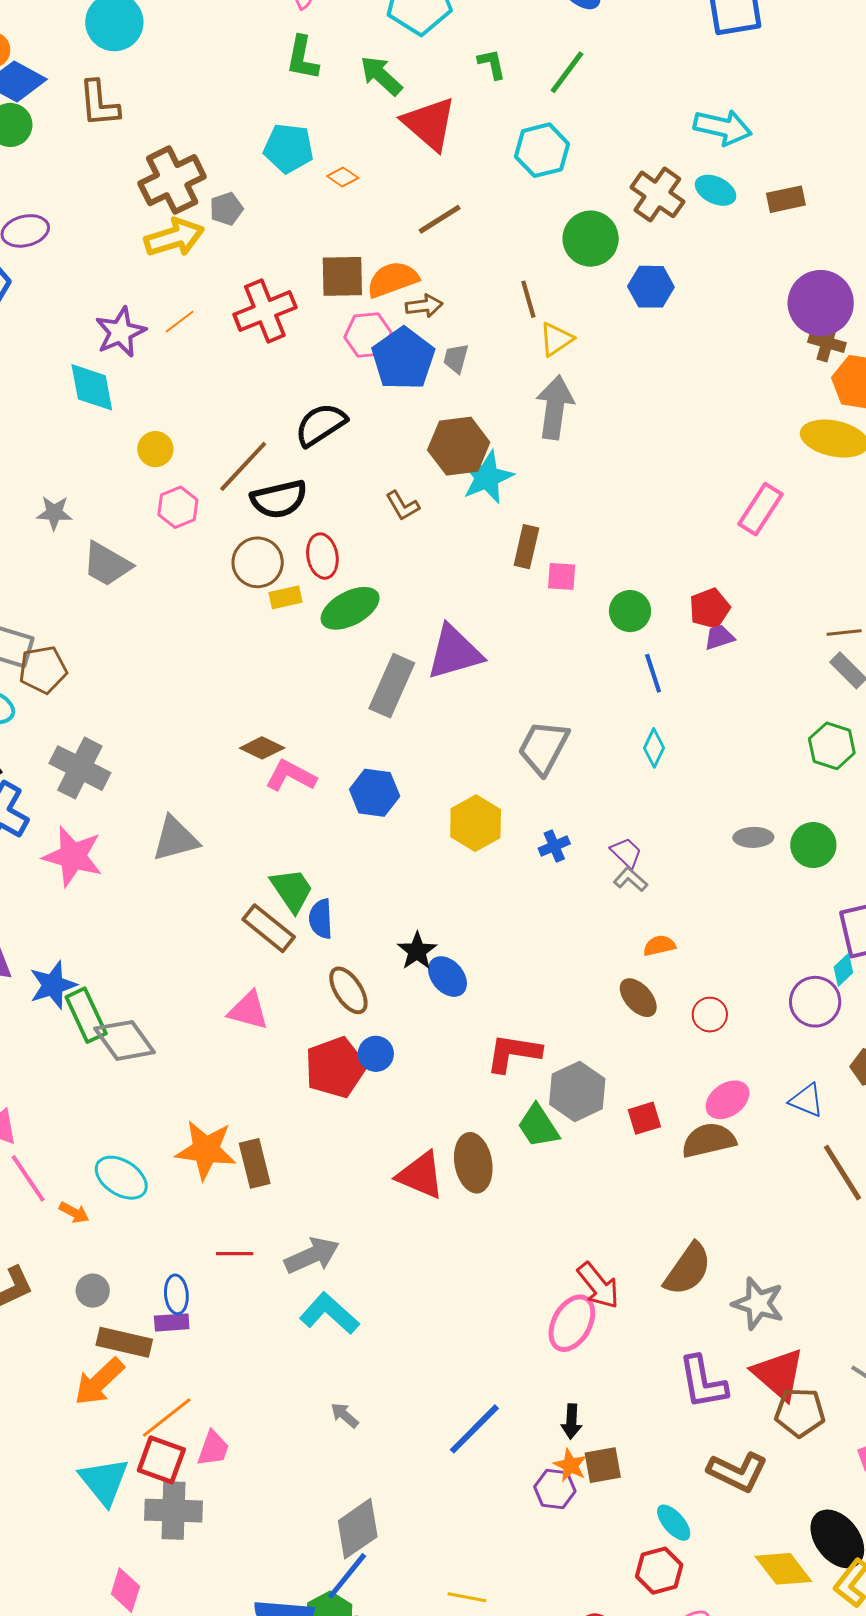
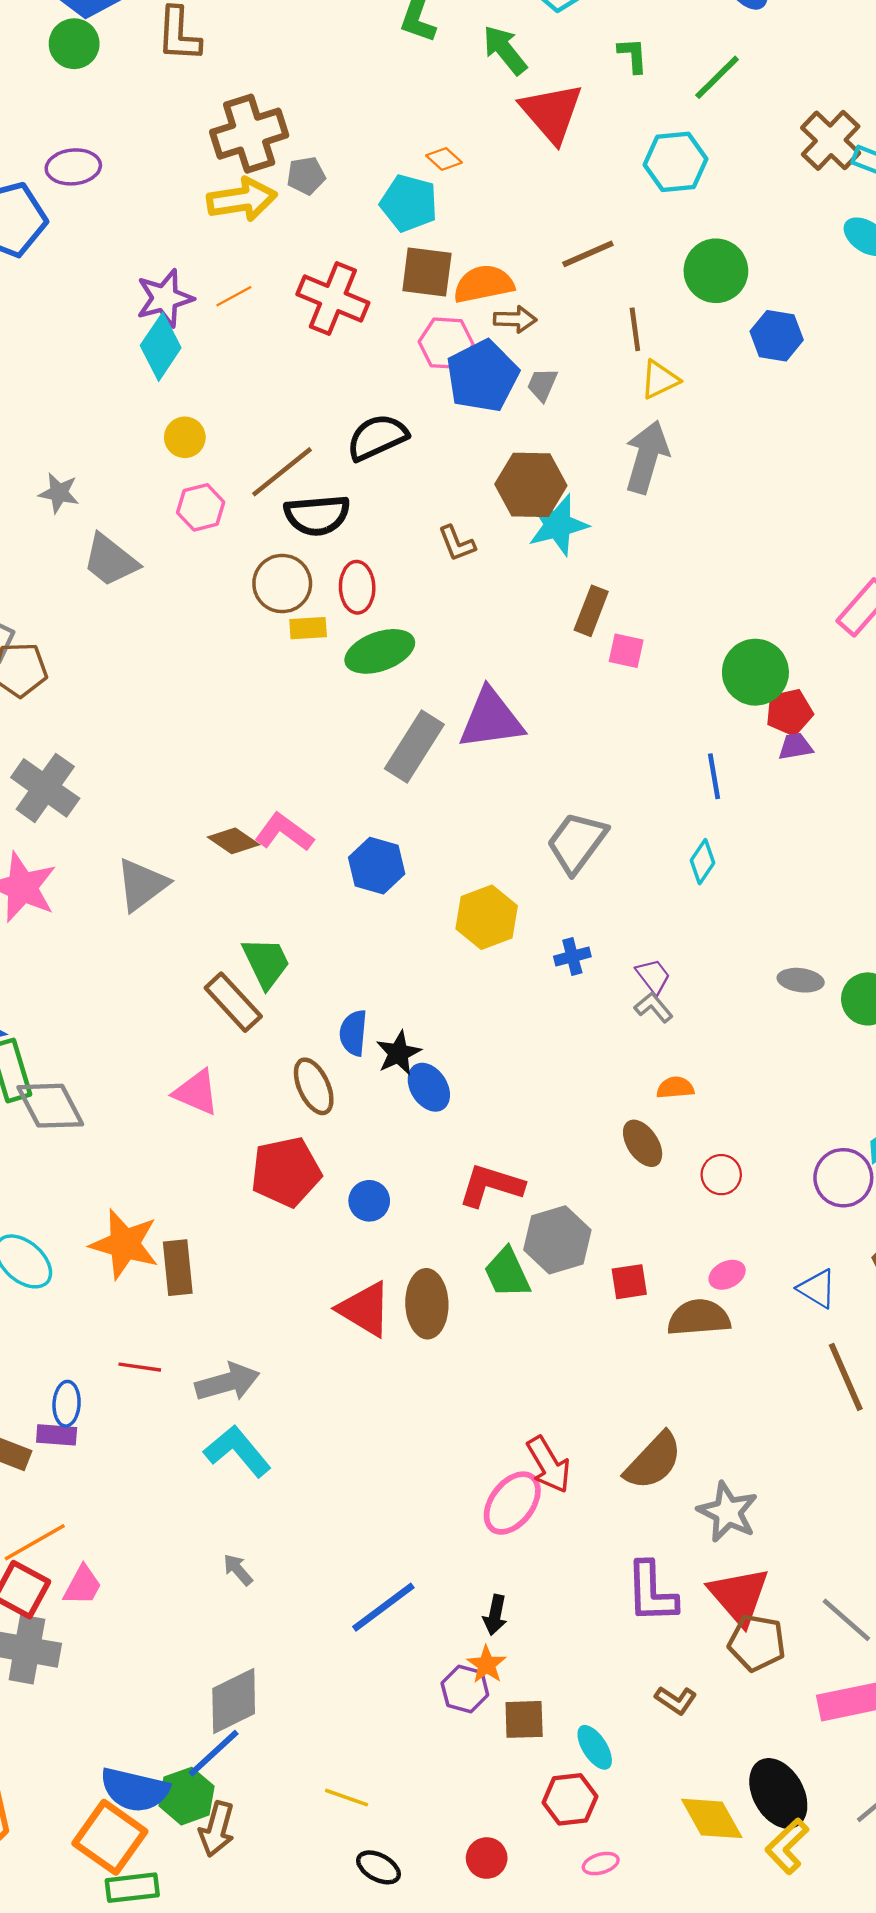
cyan pentagon: (288, 148) -> (409, 203), moved
brown cross: (657, 194) -> (831, 140), moved
brown line: (440, 219) -> (588, 254), moved
red cross: (265, 311) -> (333, 298), turned 36
cyan diamond: (92, 387) -> (161, 347), moved, turned 36
green circle: (630, 611) -> (755, 672), moved, size x1.4
brown diamond: (262, 748) -> (234, 841), moved
gray triangle: (175, 839) -> (142, 885), turned -30
blue semicircle: (321, 919) -> (353, 1033), moved
blue circle: (376, 1054) -> (369, 1201), moved
pink ellipse: (728, 1100) -> (727, 1275), size x0.7
brown square: (603, 1465) -> (524, 1719), moved
brown L-shape: (737, 1472) -> (676, 1700), size x0.6

